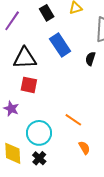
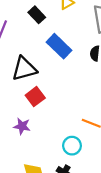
red square: (29, 85) -> (35, 97), turned -36
cyan circle: (39, 133) -> (72, 146), moved, size x0.7

